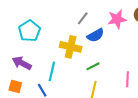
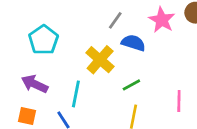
pink star: (117, 19) -> (162, 20), turned -30
blue semicircle: (95, 35) -> (133, 43), turned -132
yellow cross: (71, 47) -> (100, 60), turned 30

